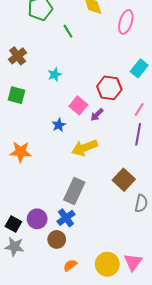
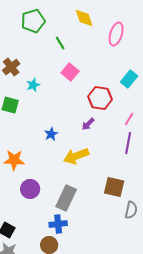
cyan star: (55, 74) -> (33, 85), moved
pink square: (78, 105) -> (70, 72), moved
brown square: (124, 180) -> (114, 187), turned -30
blue cross: (66, 218) -> (58, 224), turned 30
purple circle: (37, 219) -> (30, 189), moved

